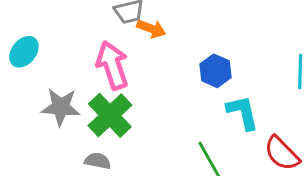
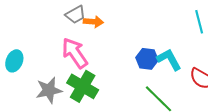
blue hexagon: (216, 71) -> (147, 59), moved

